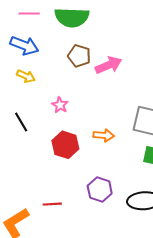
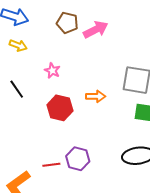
purple hexagon: (100, 190) -> (78, 159), moved

